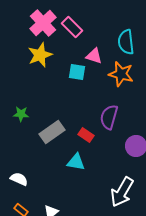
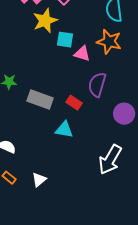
yellow star: (40, 55) -> (45, 21), moved
pink triangle: (94, 56) -> (82, 54), moved
gray rectangle: (52, 132) -> (40, 100), turned 55

